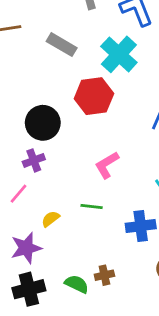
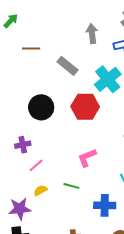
black circle: (43, 123) -> (41, 107), moved
purple cross: (34, 160) -> (23, 145), moved
pink line: (18, 194) -> (36, 165), moved

